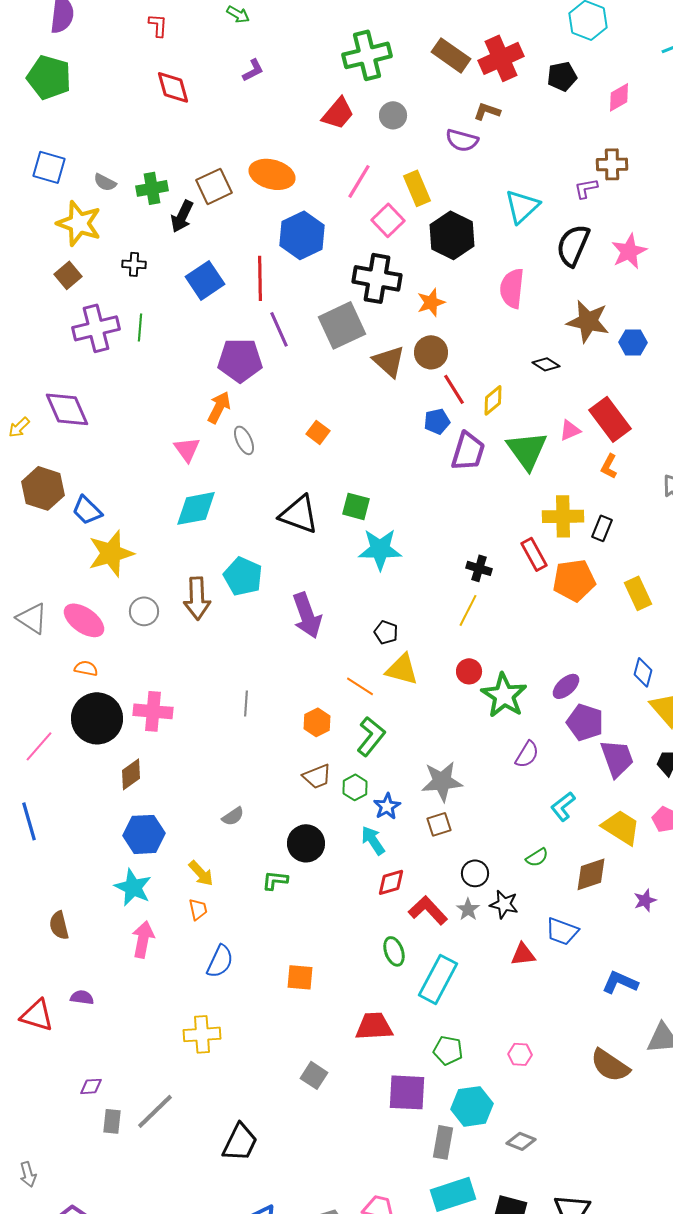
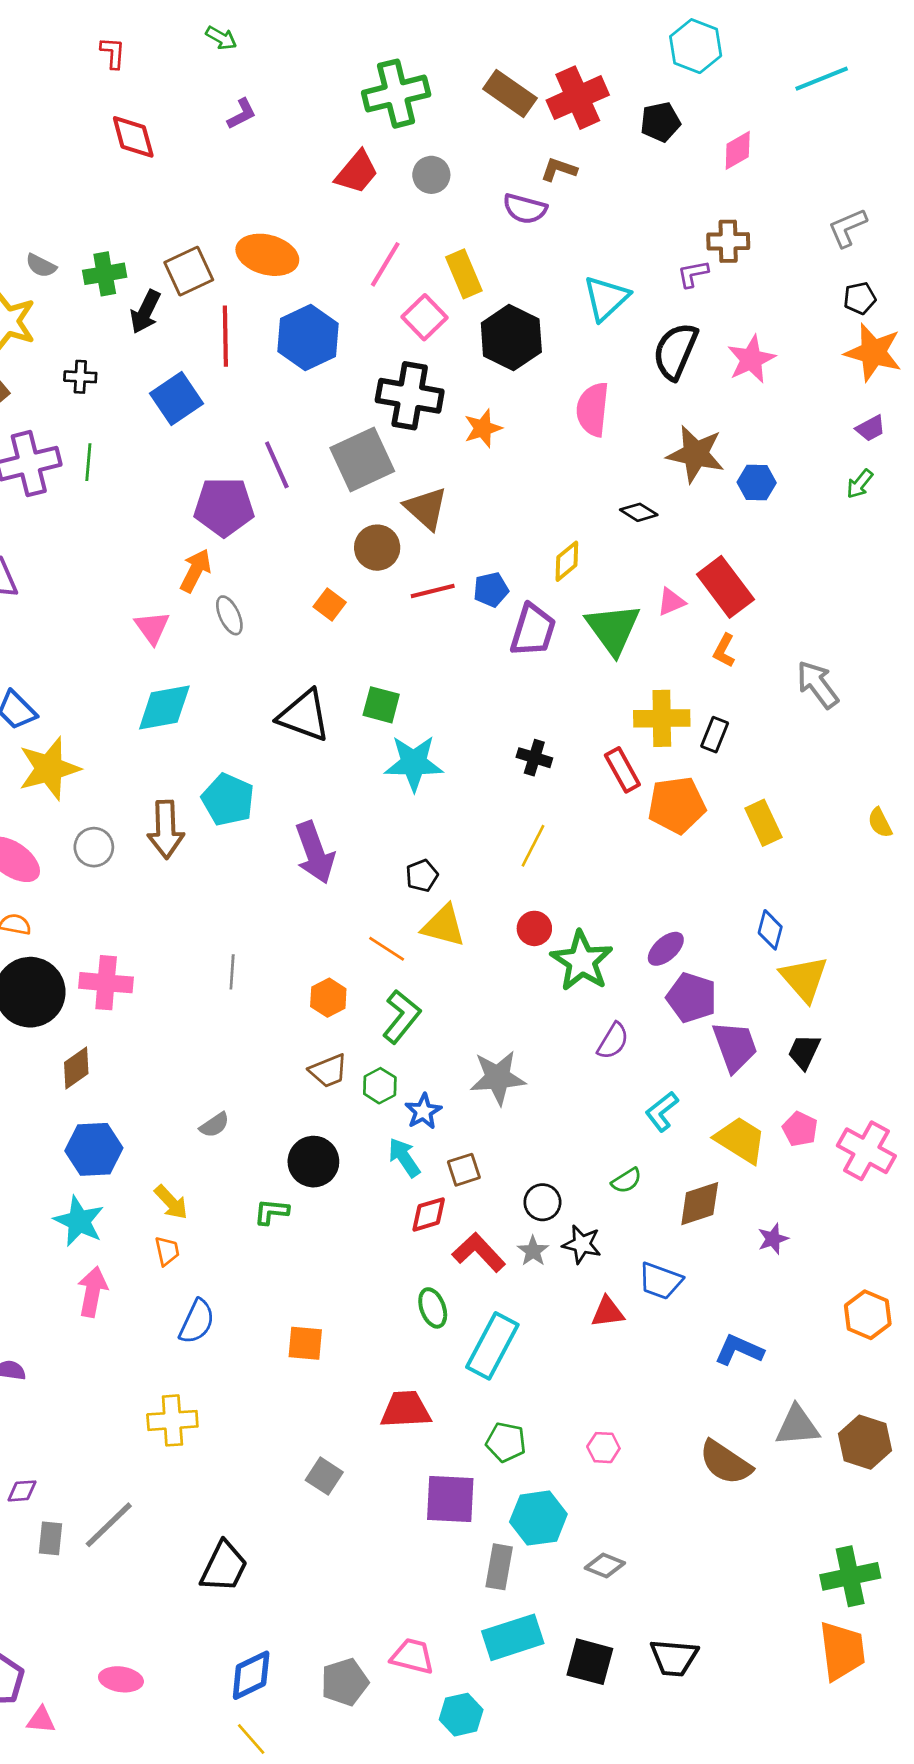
red line: (260, 278) -> (225, 336), moved
brown circle: (431, 352) -> (377, 548), moved
red line: (454, 389) -> (433, 591), moved, turned -72
black cross: (479, 568) -> (534, 758), moved
black pentagon: (386, 632) -> (422, 876), turned 30
brown square: (439, 824) -> (464, 1170), moved

